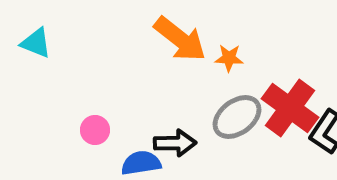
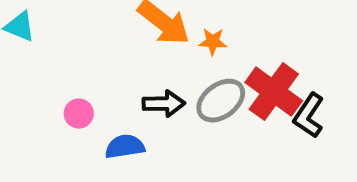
black arrow: (175, 143) -> (164, 104), moved

